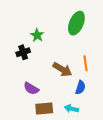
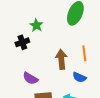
brown arrow: (62, 69) -> (61, 59), turned -126
blue semicircle: (80, 87) -> (79, 77), turned 96

